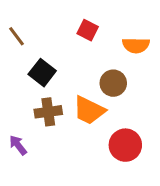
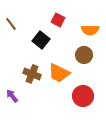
black square: (42, 73) -> (41, 40), moved
brown circle: (113, 83) -> (84, 55), moved
brown cross: (48, 112) -> (32, 74), turned 30

